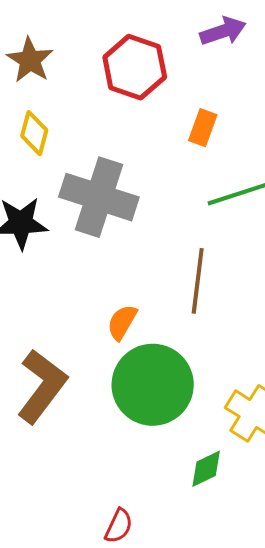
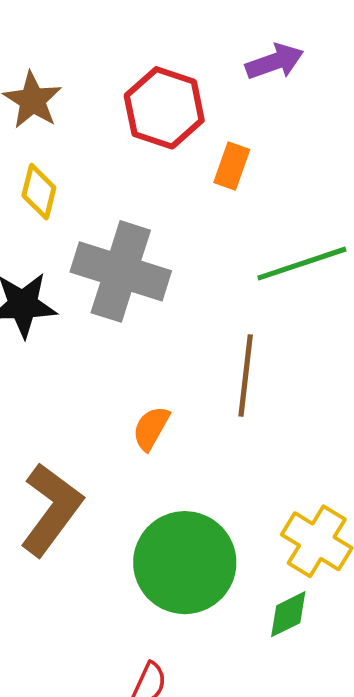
orange rectangle: (203, 128) -> (232, 166), moved
green circle: (153, 385) -> (185, 563), moved
green diamond: (206, 469) -> (288, 614), moved

